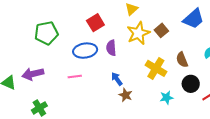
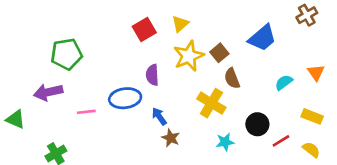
red square: (95, 23) -> (144, 30), moved
blue ellipse: (85, 51) -> (125, 98), moved
brown semicircle: (182, 60) -> (232, 78), moved
purple arrow: (33, 74) -> (48, 92), moved
pink line: (75, 76) -> (86, 112), moved

